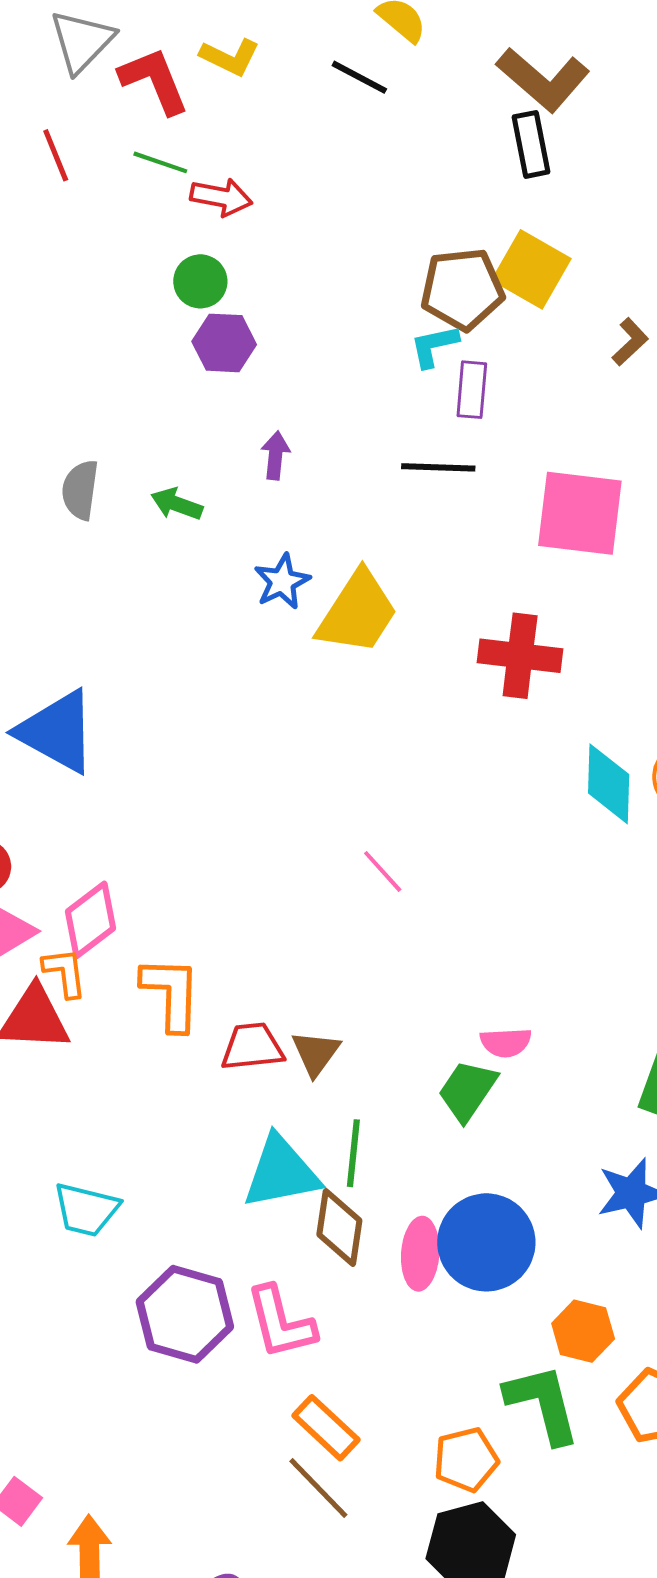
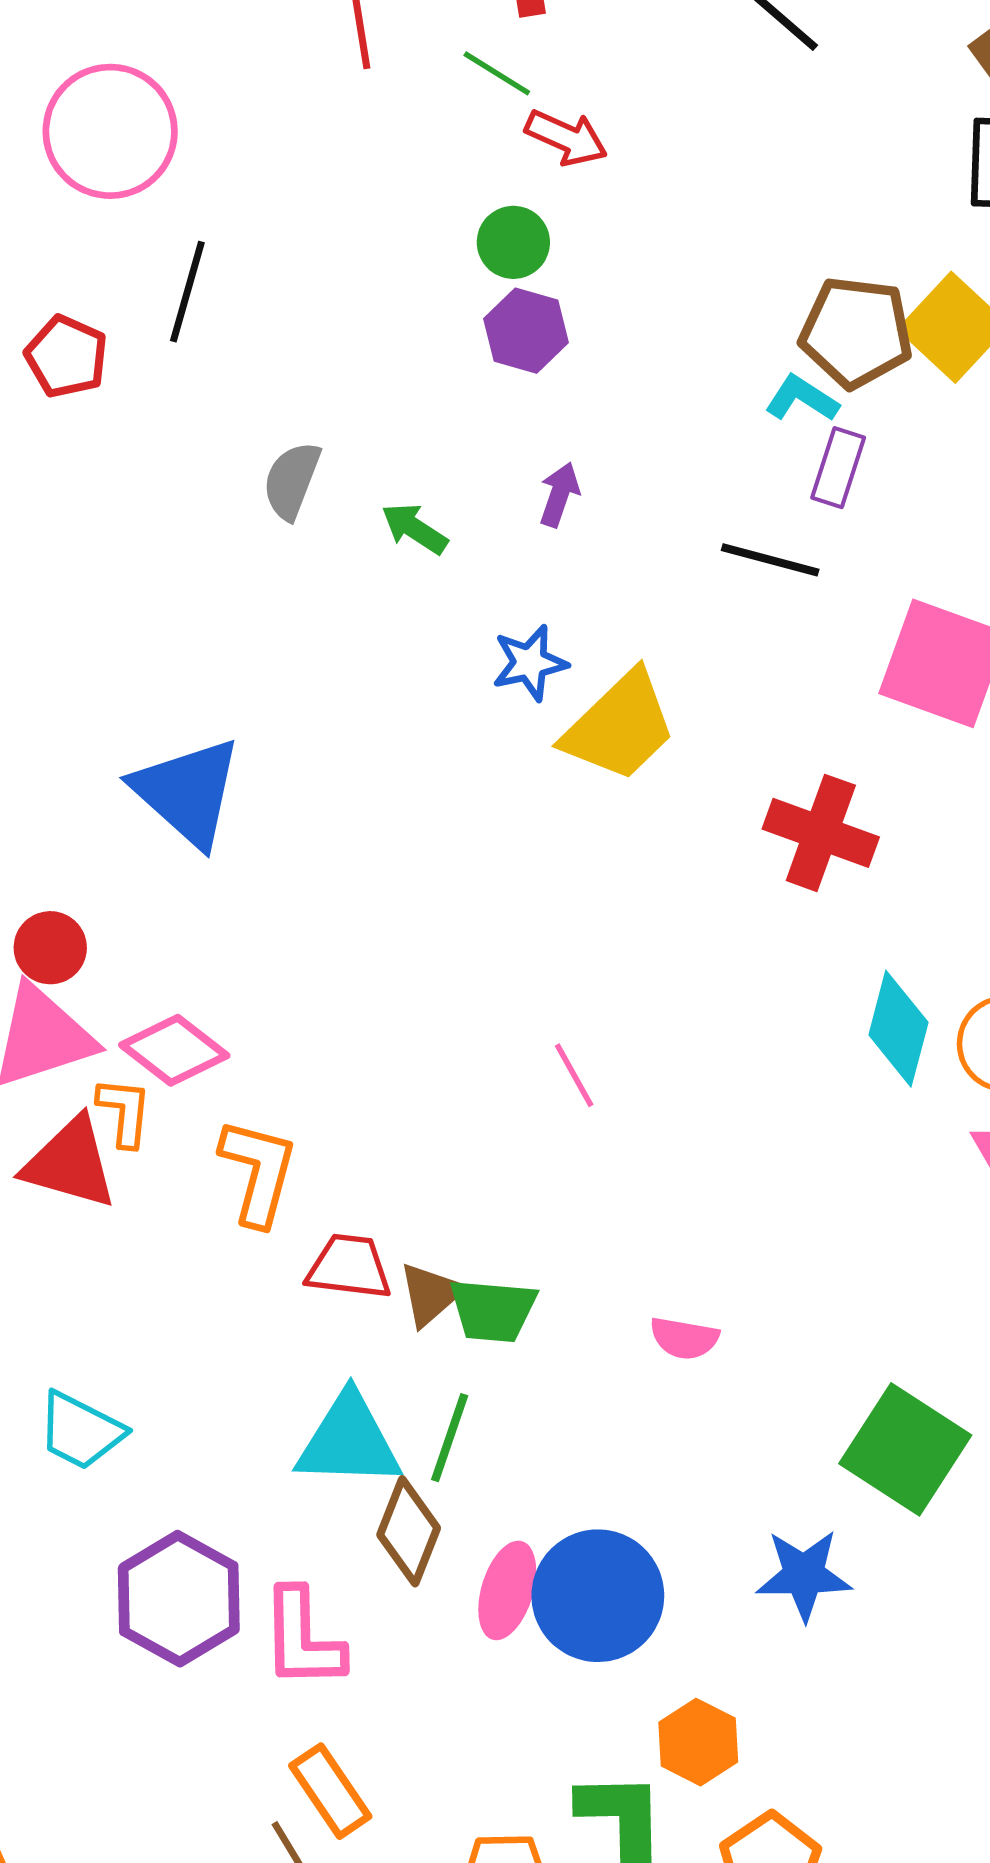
cyan L-shape: (434, 346) -> (802, 399), turned 32
pink diamond: (90, 920) -> (174, 1050), turned 62
green trapezoid: (467, 1091) -> (493, 1310), moved, turned -132

